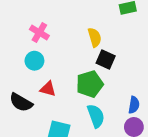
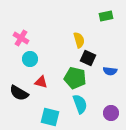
pink cross: (39, 32) -> (21, 38), moved
green pentagon: (90, 84) -> (75, 78), turned 30
blue semicircle: (134, 105) -> (110, 71), moved, turned 88

